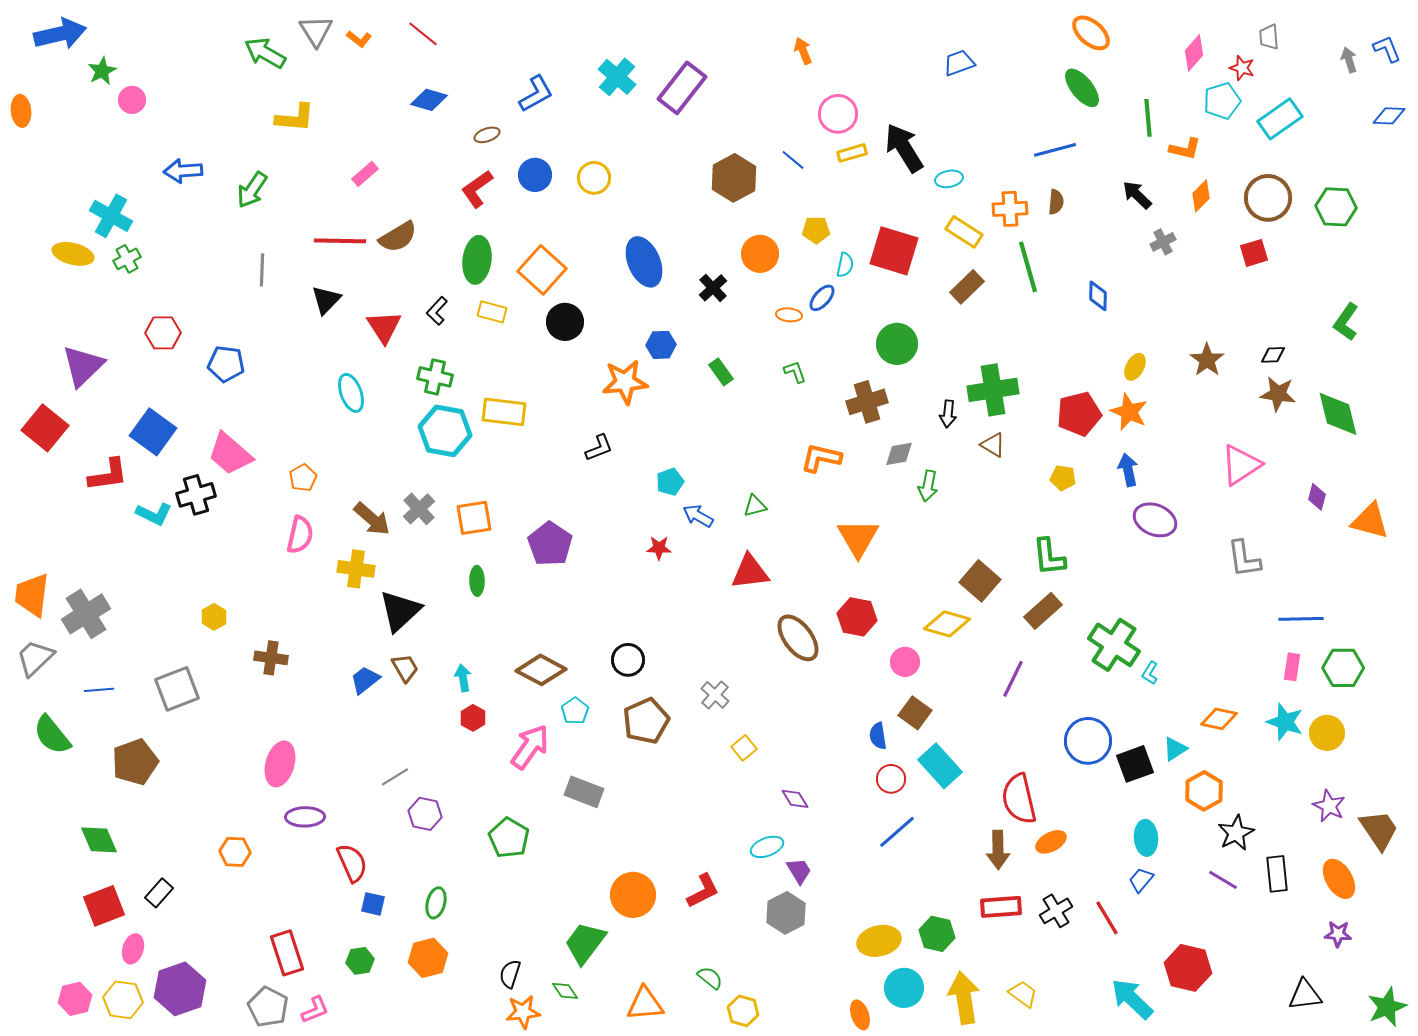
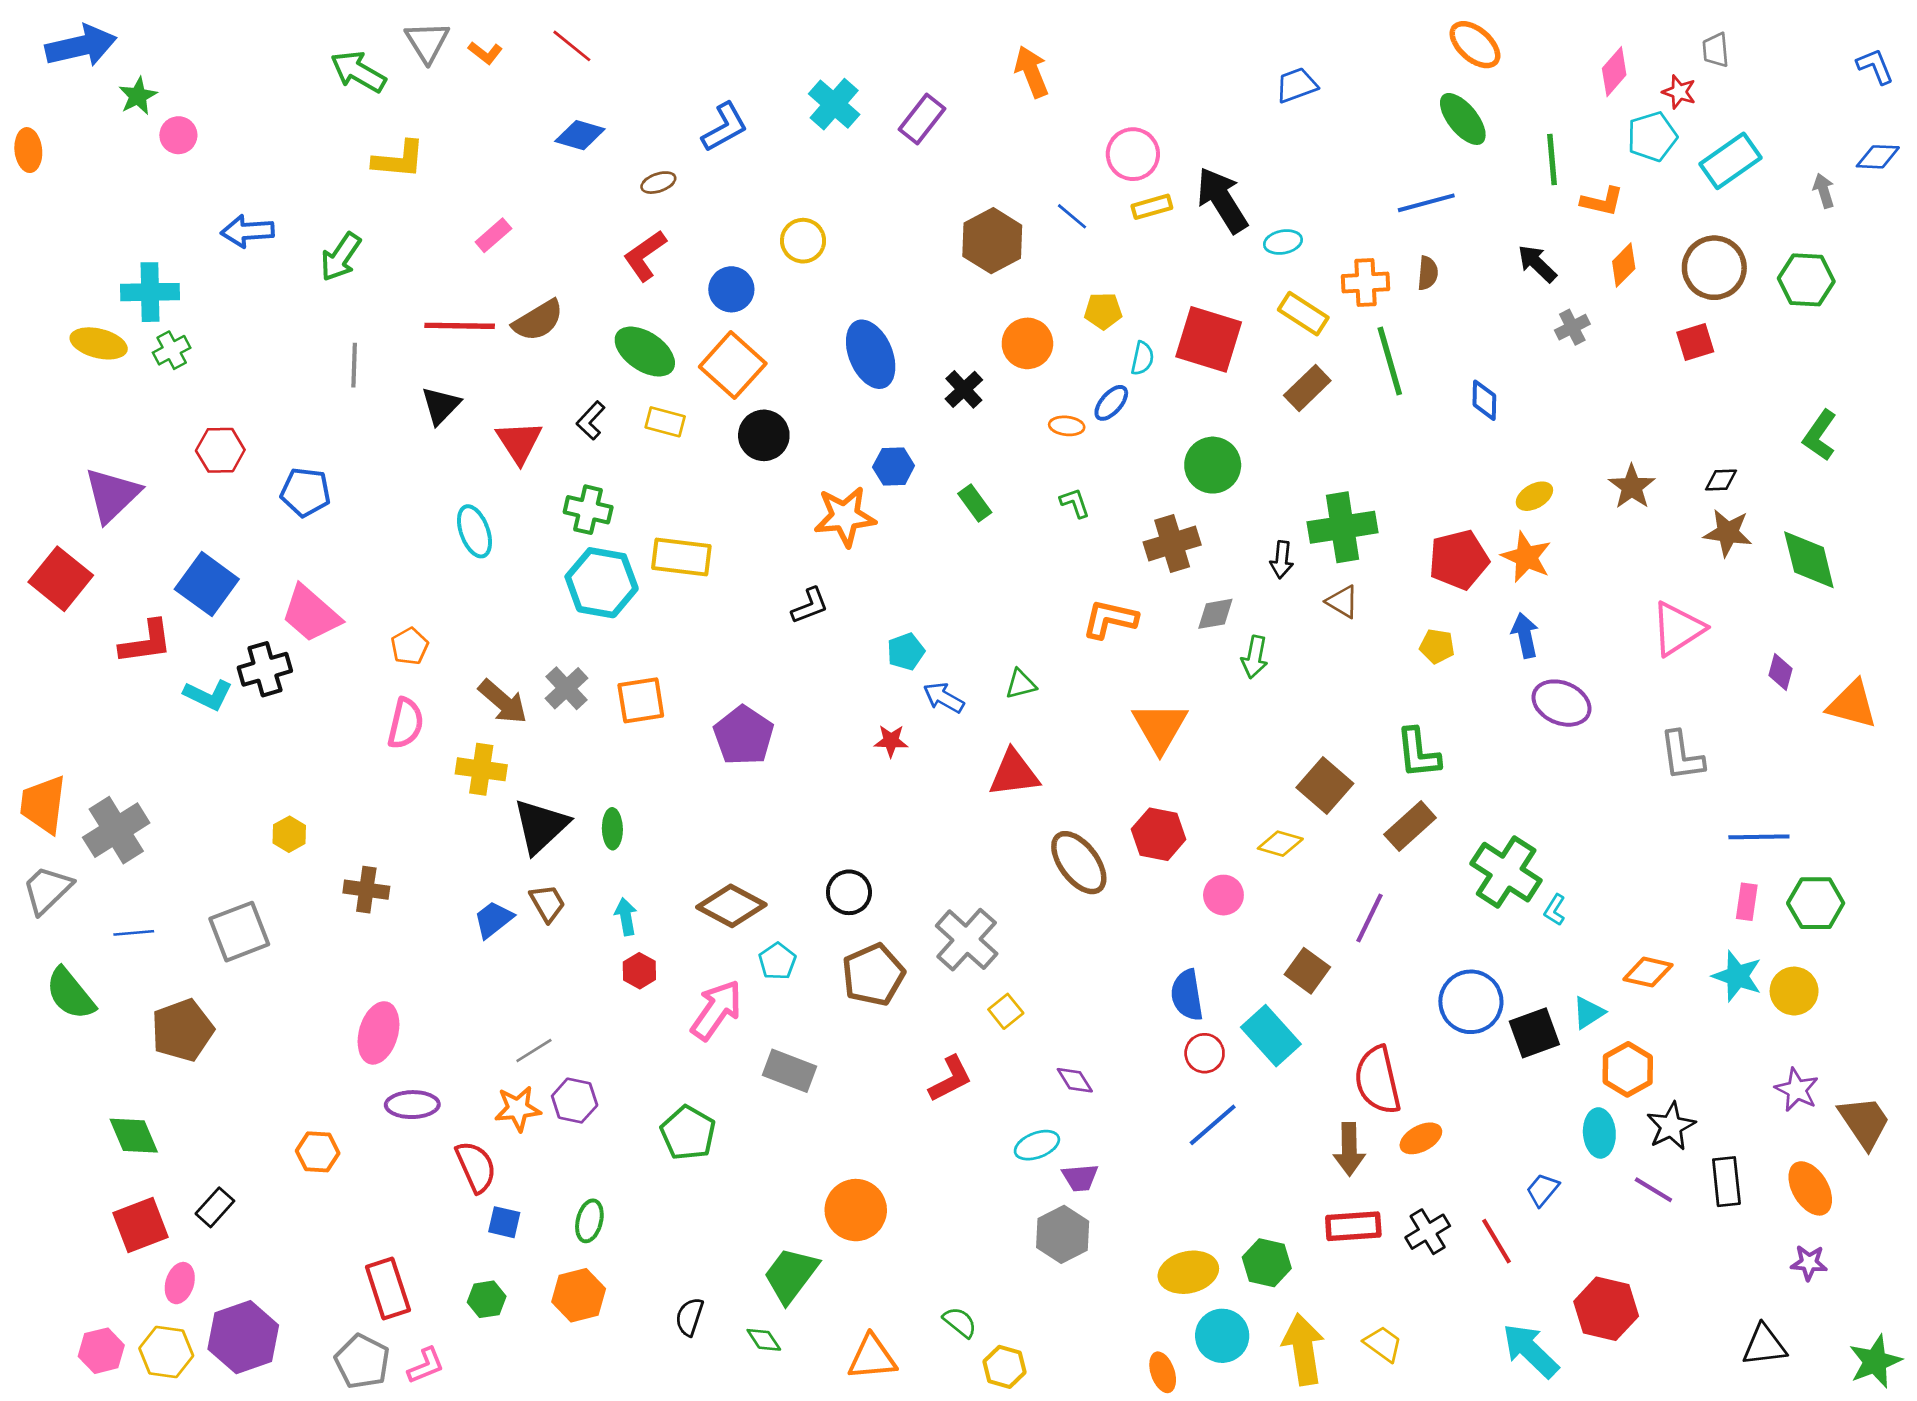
orange arrow: (803, 51) -> (1032, 72), moved, size x1.4
gray arrow: (1349, 60) -> (1824, 191), moved
purple rectangle: (682, 88) -> (922, 119), size x0.7
blue circle: (535, 175) -> (731, 289), moved
cyan cross: (111, 216) -> (150, 292), turned -30
green ellipse: (477, 260) -> (645, 352), turned -63
yellow ellipse: (1135, 367) -> (1534, 496), turned 32
green ellipse: (477, 581) -> (612, 829), moved
yellow diamond: (947, 624) -> (1280, 844), size x0.7
gray cross: (715, 695) -> (967, 940), size x1.6
brown square: (915, 713) -> (1307, 971), moved
blue semicircle: (878, 736) -> (1187, 995), size x1.4
cyan ellipse: (1146, 838) -> (1599, 1133), moved
purple trapezoid: (799, 871) -> (1080, 1178), turned 116
red L-shape: (703, 891) -> (950, 1079), moved
orange star: (523, 1012) -> (518, 1109), moved

